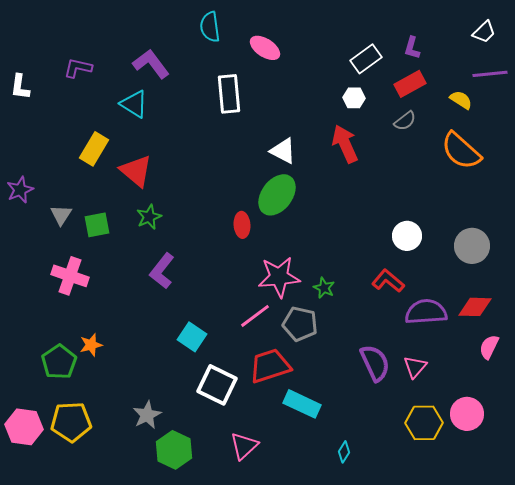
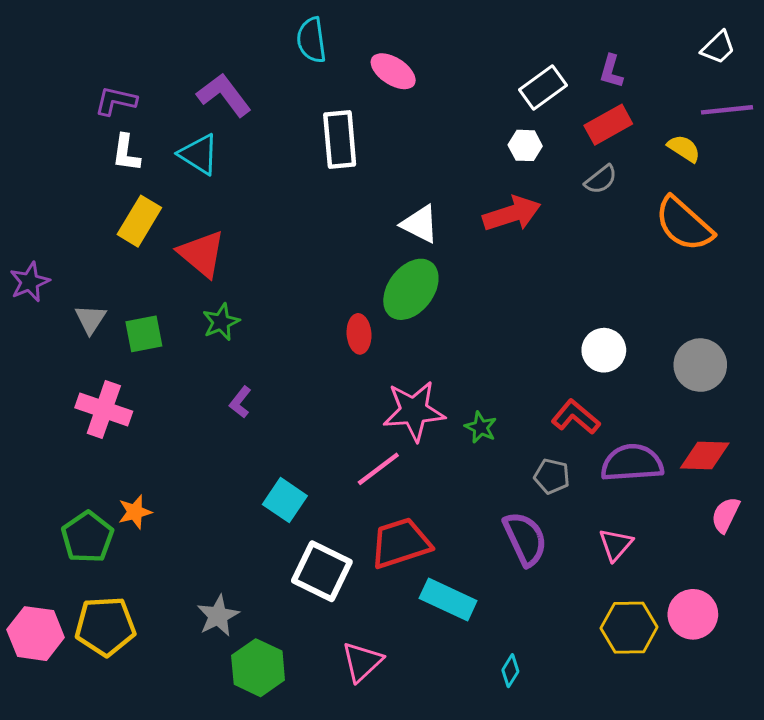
white L-shape: (20, 87) -> (126, 153), moved
red arrow: (345, 144) -> (512, 214), turned 96
purple L-shape: (162, 271) -> (240, 402), size x0.6
gray pentagon: (300, 324) -> (552, 476), moved, size x0.7
purple semicircle: (375, 363) -> (525, 539), moved

